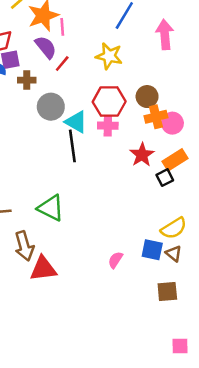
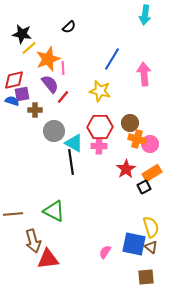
orange cross: (156, 117) -> (137, 139), turned 30
yellow semicircle: (174, 228) -> (151, 227), turned -75
blue square: (152, 250) -> (134, 244), size x1.4

